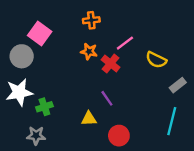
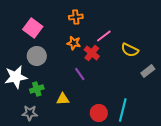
gray circle: (22, 56) -> (37, 56), moved
purple line: (107, 98) -> (80, 74), moved
yellow triangle: (89, 119) -> (63, 99), moved
cyan line: (172, 121) -> (123, 110), moved

